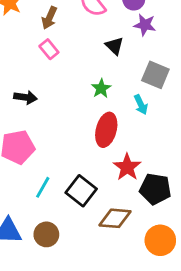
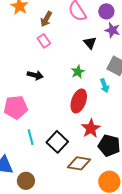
black arrow: (25, 97) -> (35, 75), moved
cyan line: (43, 187) -> (31, 137), turned -49
brown circle: (46, 234) -> (26, 181), moved

